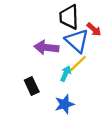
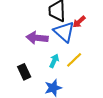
red arrow: (94, 29) -> (79, 22), turned 96
yellow line: (78, 63) -> (74, 60), moved

